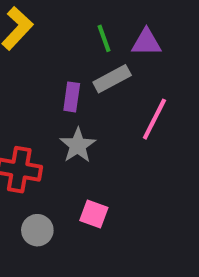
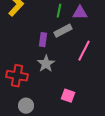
green line: (104, 38) -> (59, 11), turned 32
pink square: (94, 214) -> (68, 96), moved

